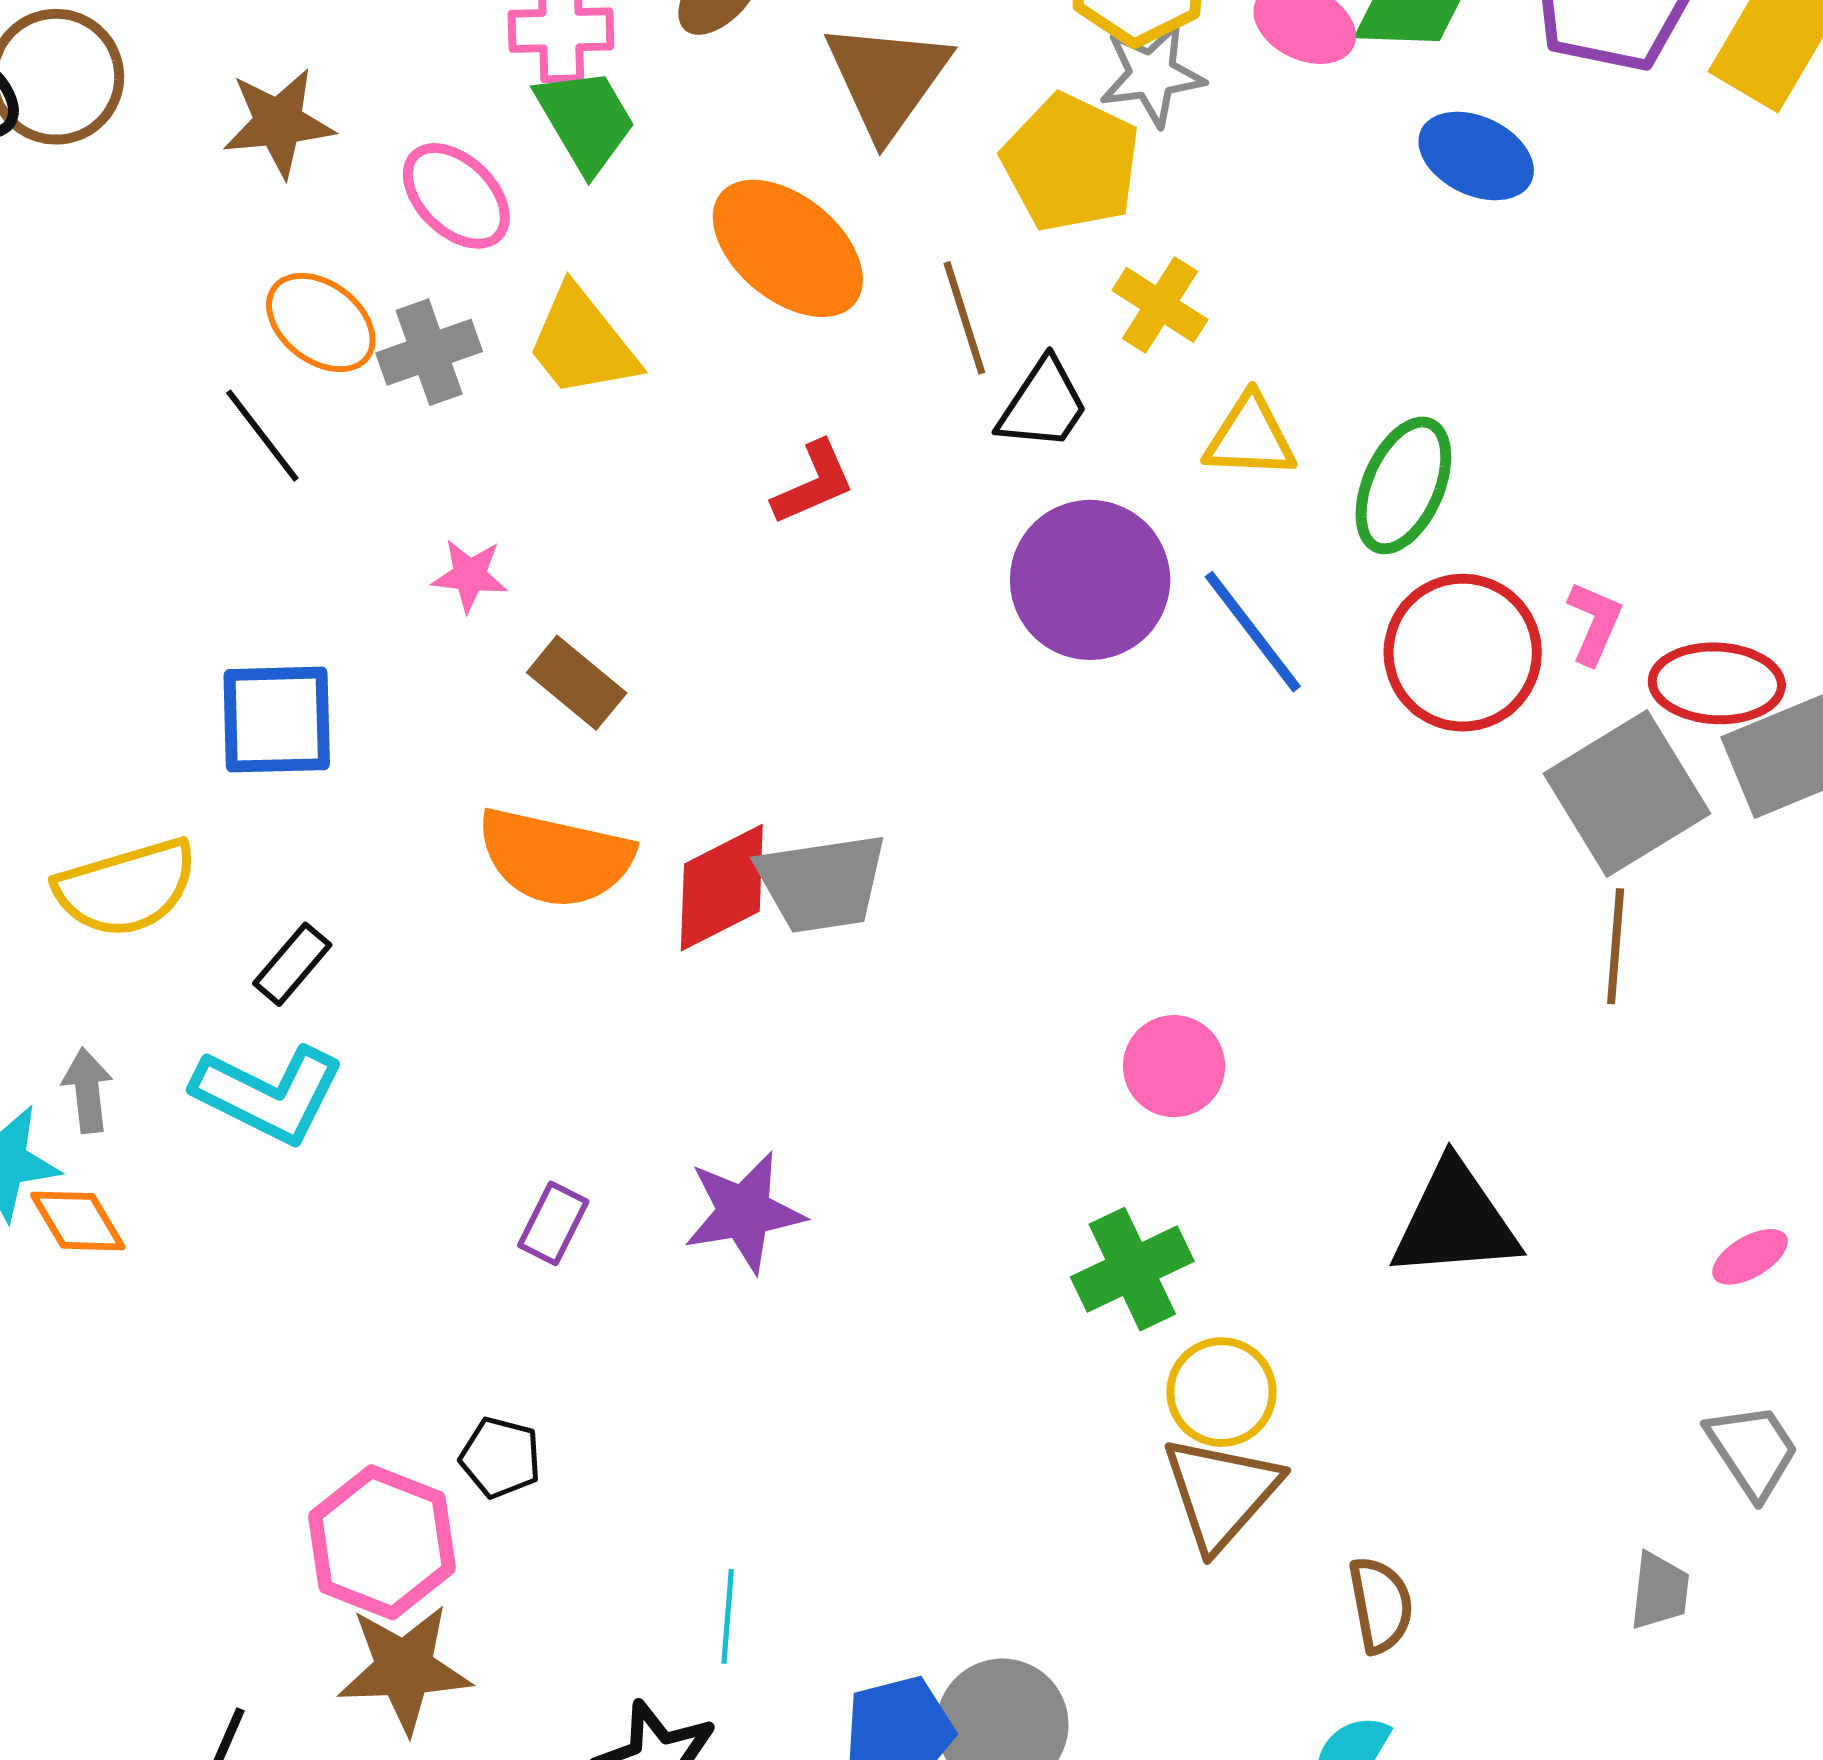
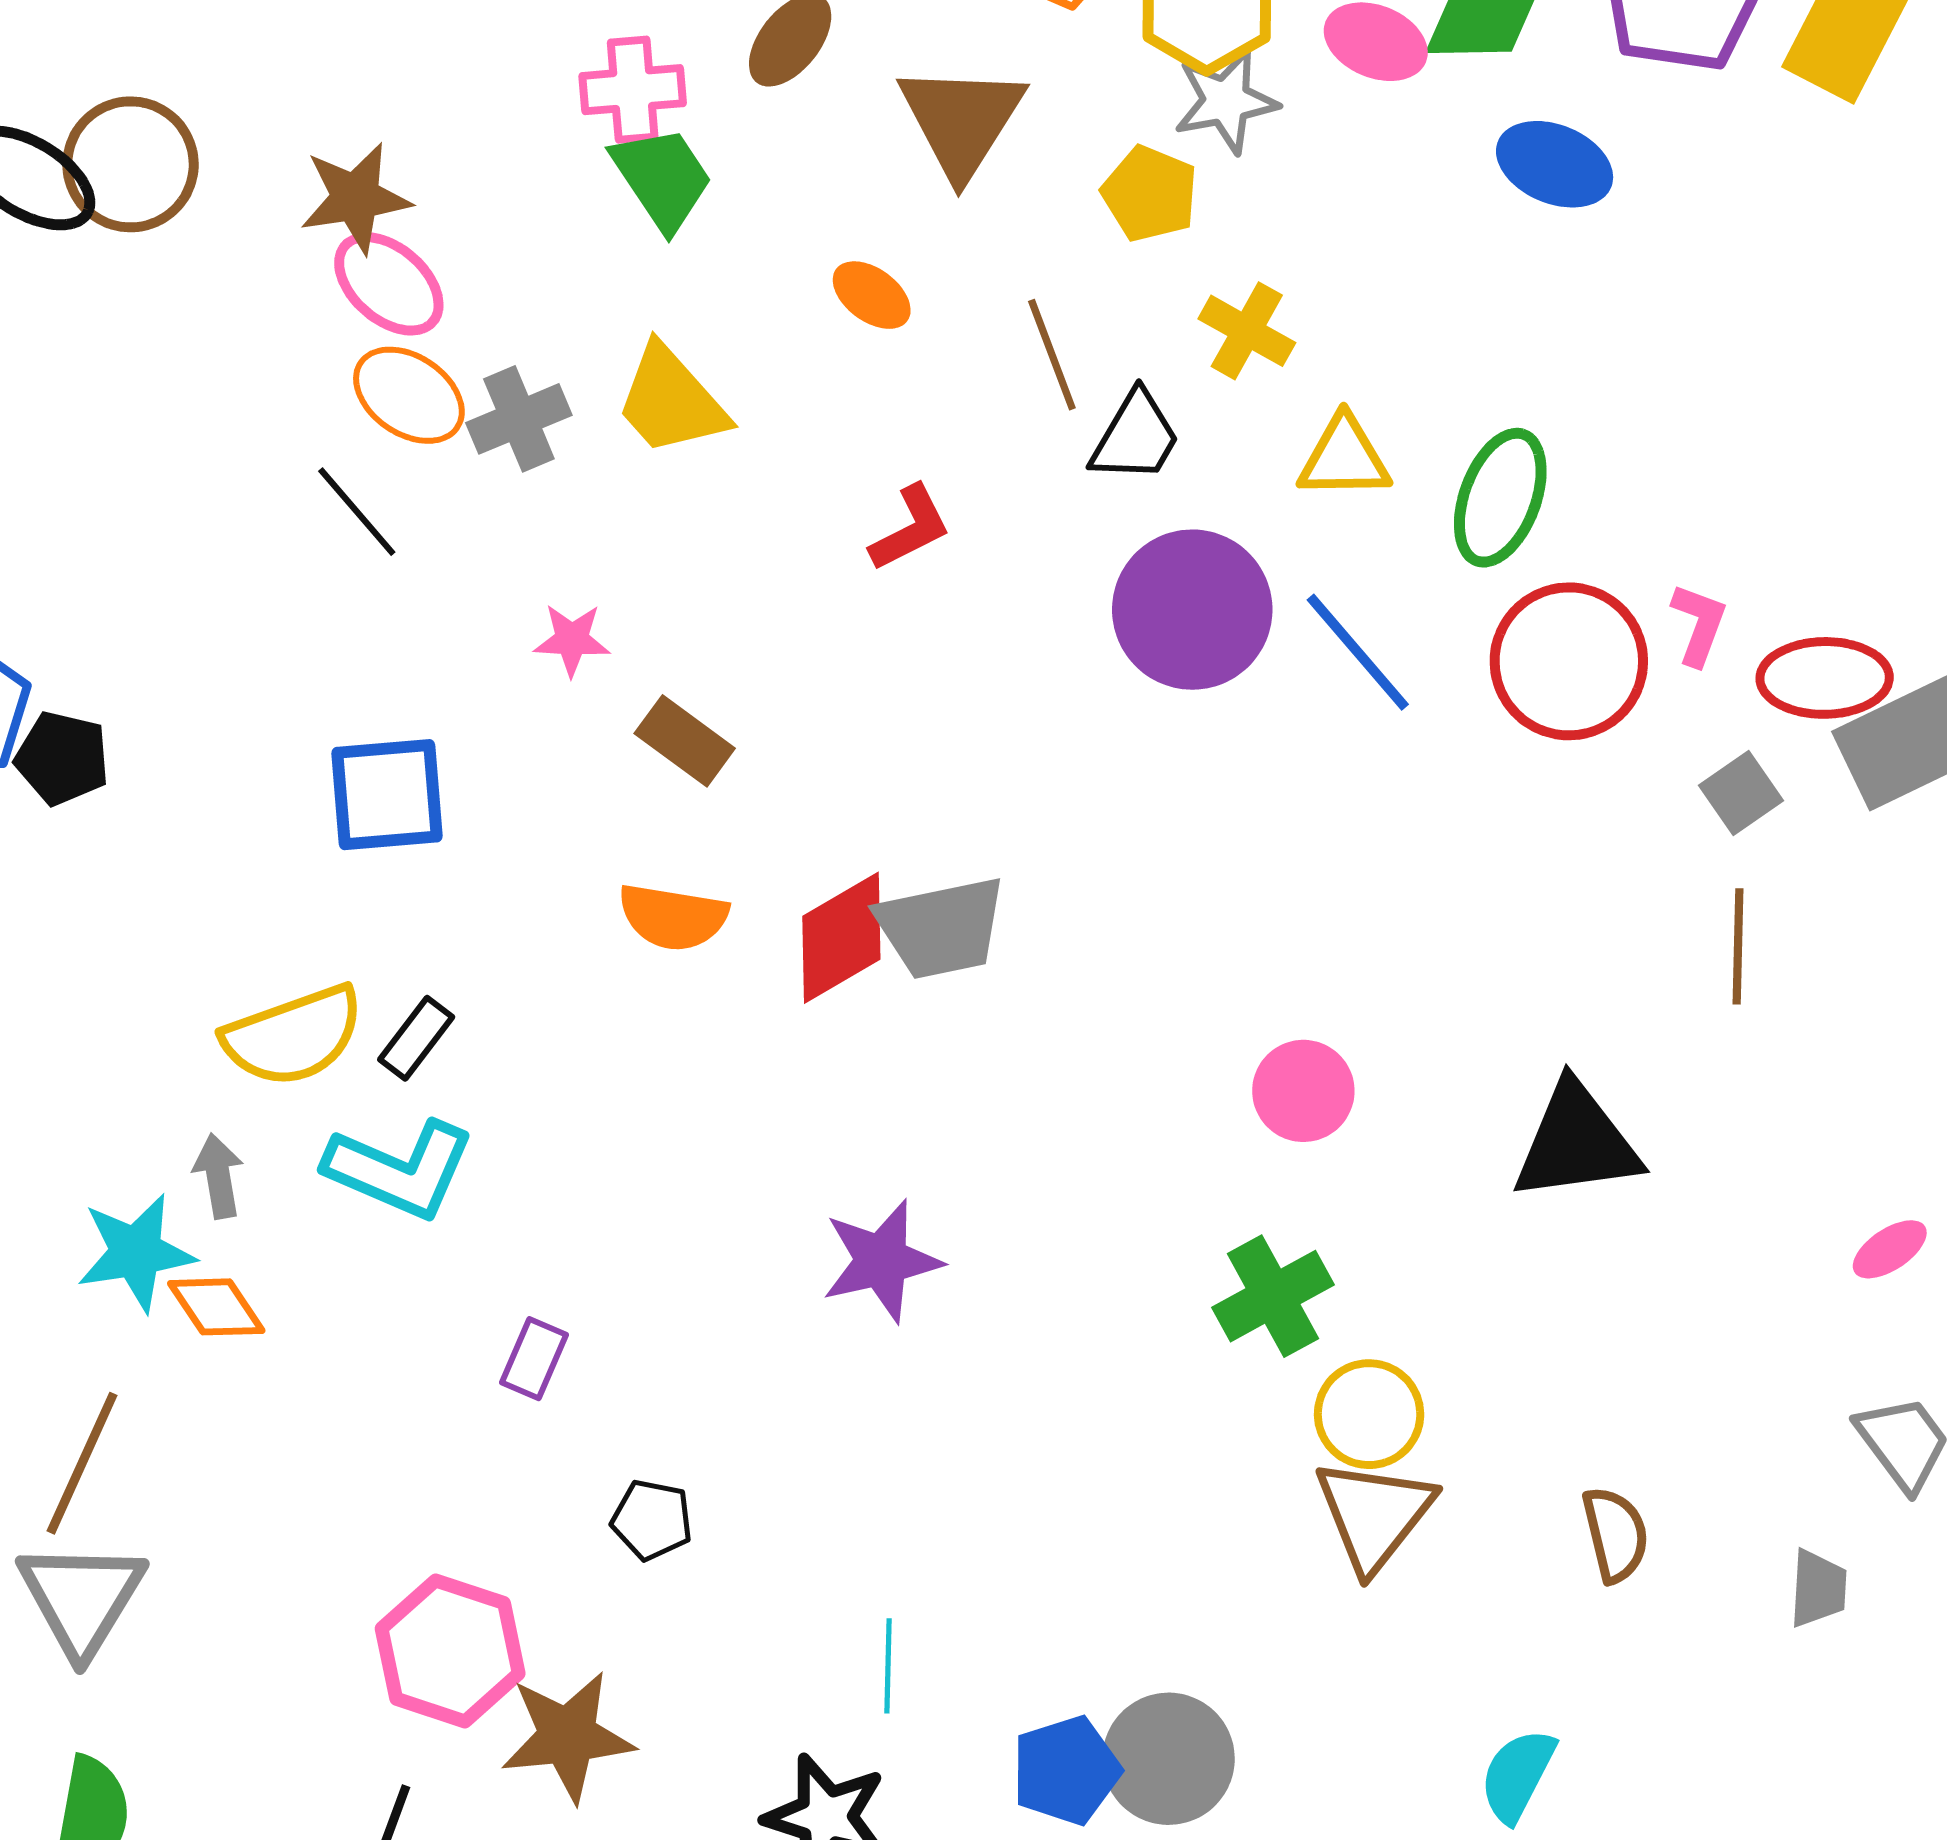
yellow pentagon: (1071, 163) -> (1150, 194), size x0.7
pink ellipse: (456, 196) -> (389, 284), moved
orange ellipse: (788, 248) -> (872, 295), size x0.5
gray square: (1627, 793) -> (1741, 793), size x0.5
orange semicircle: (555, 857) -> (673, 917), size x0.7
yellow semicircle: (126, 888) -> (293, 1036), moved
black triangle: (1455, 1221) -> (1577, 1142), moved
purple rectangle: (553, 1223) -> (534, 1359), moved
pink hexagon: (382, 1542) -> (450, 1651), moved
brown semicircle: (1381, 1605) -> (1615, 1534), moved

